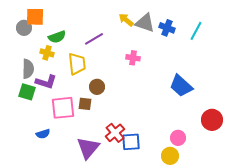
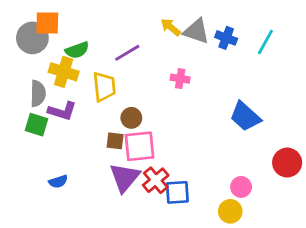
gray circle: (24, 28) -> (32, 38), size x1.5
yellow cross: (47, 53) -> (64, 72), size x1.5
pink square: (63, 108) -> (139, 146), moved
purple triangle: (88, 148) -> (125, 177), moved

